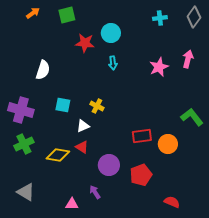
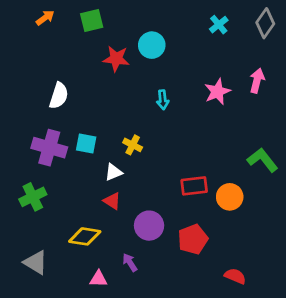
cyan cross: (160, 18) -> (219, 25), turned -32
cyan arrow: (113, 63) -> (163, 100), moved
purple cross: (21, 110) -> (49, 148), moved
yellow diamond: (58, 155) -> (85, 236), moved

